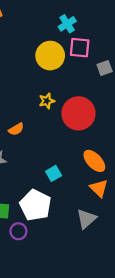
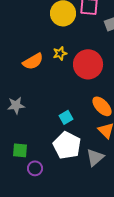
orange semicircle: (16, 129) -> (33, 61), moved, size x1.5
white pentagon: (35, 205) -> (67, 145), moved

